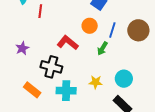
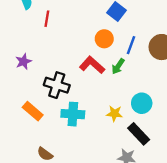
red L-shape: (68, 43) -> (92, 65), moved
yellow star: (96, 82) -> (114, 114), moved

